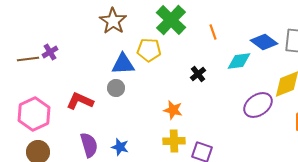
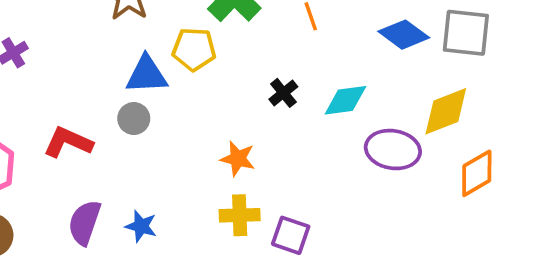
cyan diamond: (239, 61) -> (345, 100), moved
purple ellipse: (258, 105) -> (393, 150), turned 44
purple semicircle: (89, 145) -> (84, 223), turned -145

